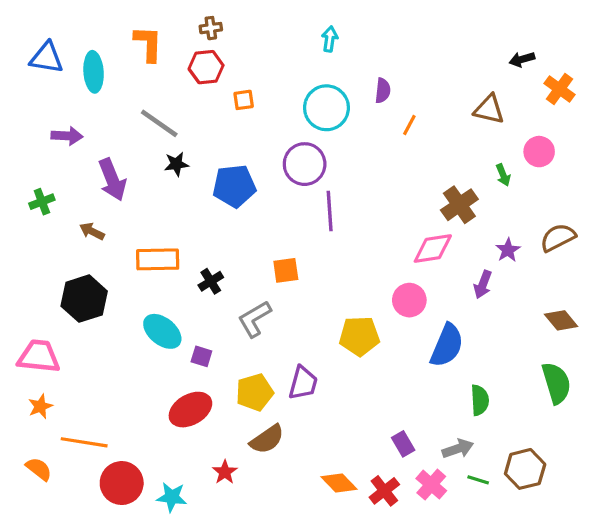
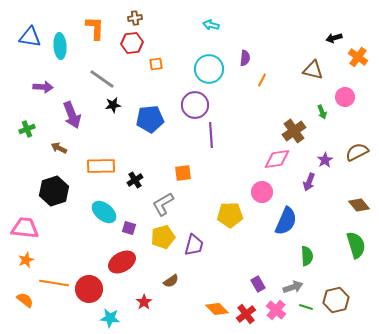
cyan arrow: (330, 39) -> (211, 25), turned -84
yellow pentagon: (255, 392) -> (163, 237), moved
brown semicircle: (267, 439) -> (171, 281), size x0.7
red circle: (122, 483) -> (89, 289), moved

